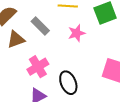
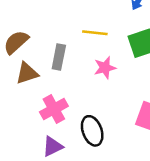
gray rectangle: (40, 26) -> (59, 57), turned 54

